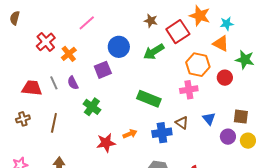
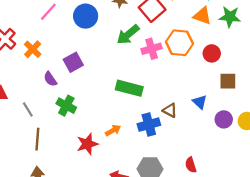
blue circle: (119, 47) -> (86, 16), moved
green star: (245, 60) -> (230, 17), moved
gray line: (54, 83) -> (28, 109), moved
purple semicircle: (73, 83) -> (50, 79), moved
pink cross: (189, 90) -> (152, 49), moved
brown square: (241, 117) -> (228, 81), moved
brown line: (54, 123) -> (37, 139), moved

